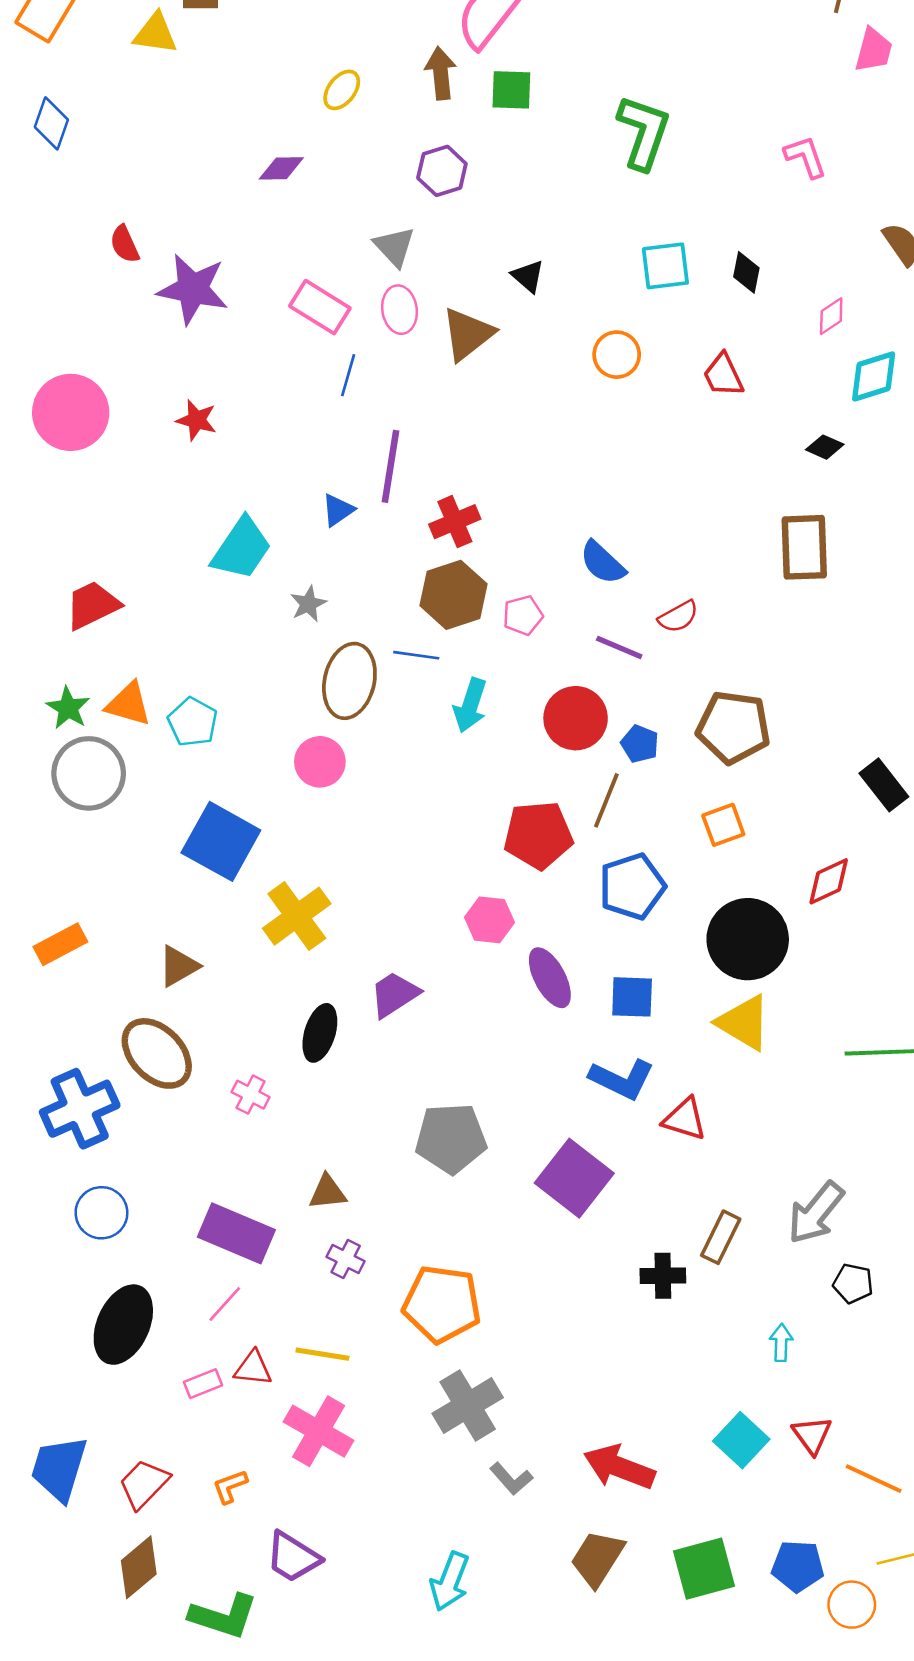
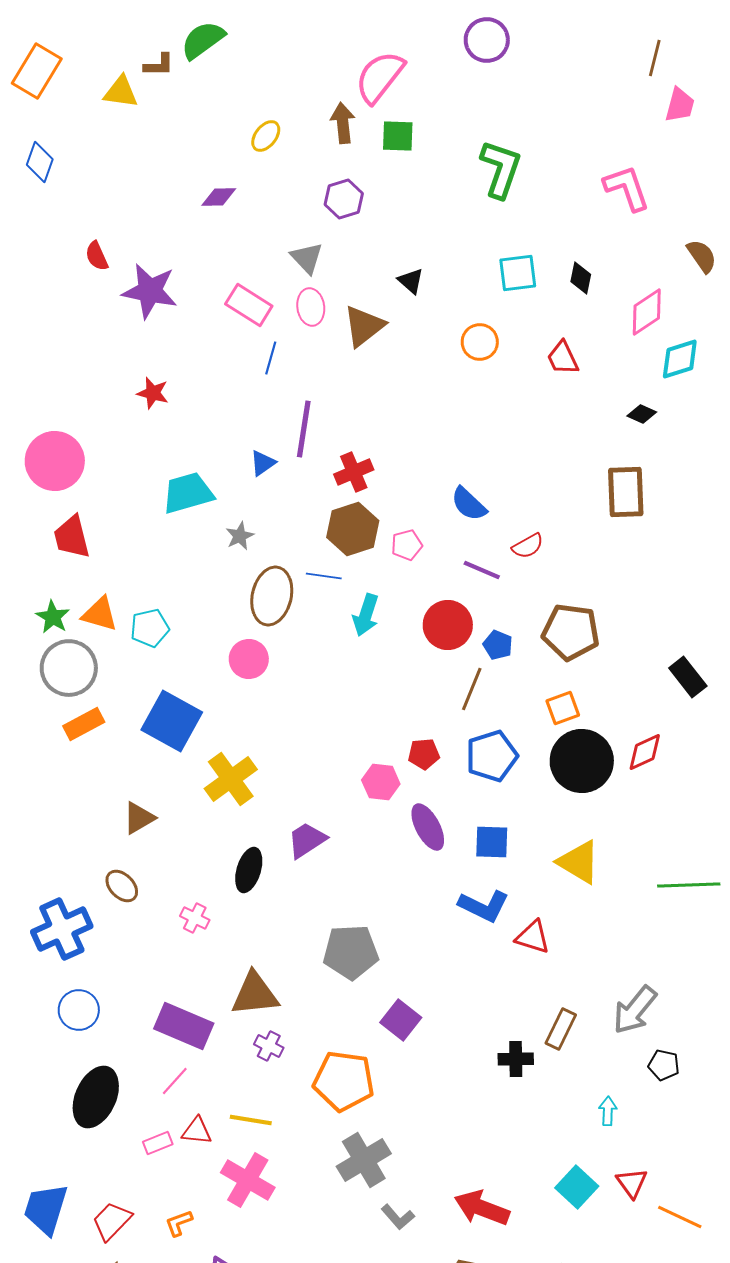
pink L-shape: (806, 157) -> (627, 188), size x1.4
pink diamond: (831, 316) -> (647, 312), size x1.6
pink circle: (71, 412) -> (55, 461), moved
cyan trapezoid: (242, 549) -> (188, 493), turned -140
red trapezoid: (92, 605) -> (72, 537), turned -78
cyan pentagon: (193, 722) -> (150, 628), turned 30
red pentagon: (538, 835) -> (424, 754), moved, size x0.6
black circle: (748, 939) -> (582, 761), moved
orange rectangle: (60, 944) -> (84, 724), moved
brown ellipse: (157, 1053) -> (122, 886), size x0.6
purple square: (574, 1178) -> (401, 1020), moved, size x0.7
brown triangle: (328, 1192) -> (255, 994), size x1.6

